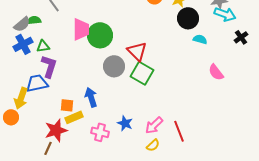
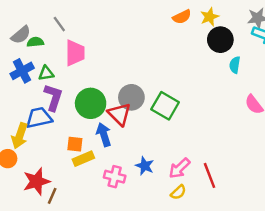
gray semicircle: (22, 24) -> (21, 35), moved
pink trapezoid: (81, 29) -> (75, 53), moved
green circle: (100, 35) -> (91, 103), moved
cyan semicircle: (200, 39) -> (235, 65), turned -96
red triangle: (137, 51) -> (119, 114), moved
red star: (56, 130) -> (36, 181), moved

